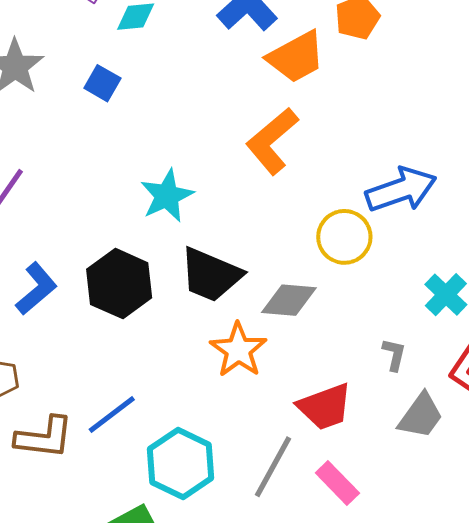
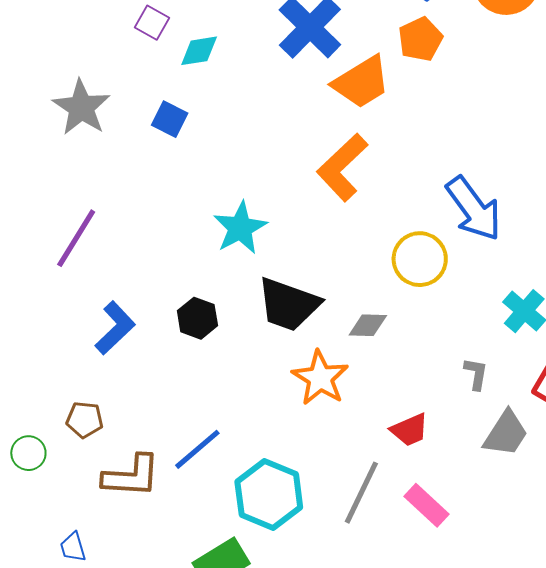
blue arrow: (401, 190) -> (474, 209), turned 76
black hexagon: (119, 284) -> (197, 318), size x0.6
gray diamond: (289, 300) -> (368, 325), size x0.7
red trapezoid: (325, 407) -> (410, 430), size x0.7

